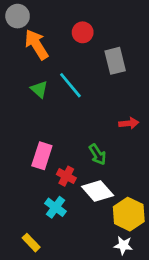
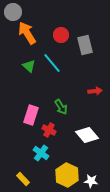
red circle: (83, 32) -> (61, 35), moved
green arrow: (98, 154) -> (61, 107), moved
white diamond: (98, 191) -> (87, 135), moved
yellow hexagon: (129, 214) -> (67, 175), moved

